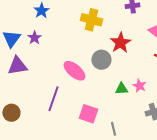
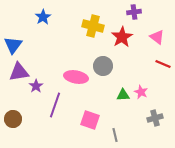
purple star: (34, 38) -> (36, 86), moved
red star: (120, 43) -> (122, 37), moved
pink ellipse: (74, 71) -> (76, 77), turned -30

